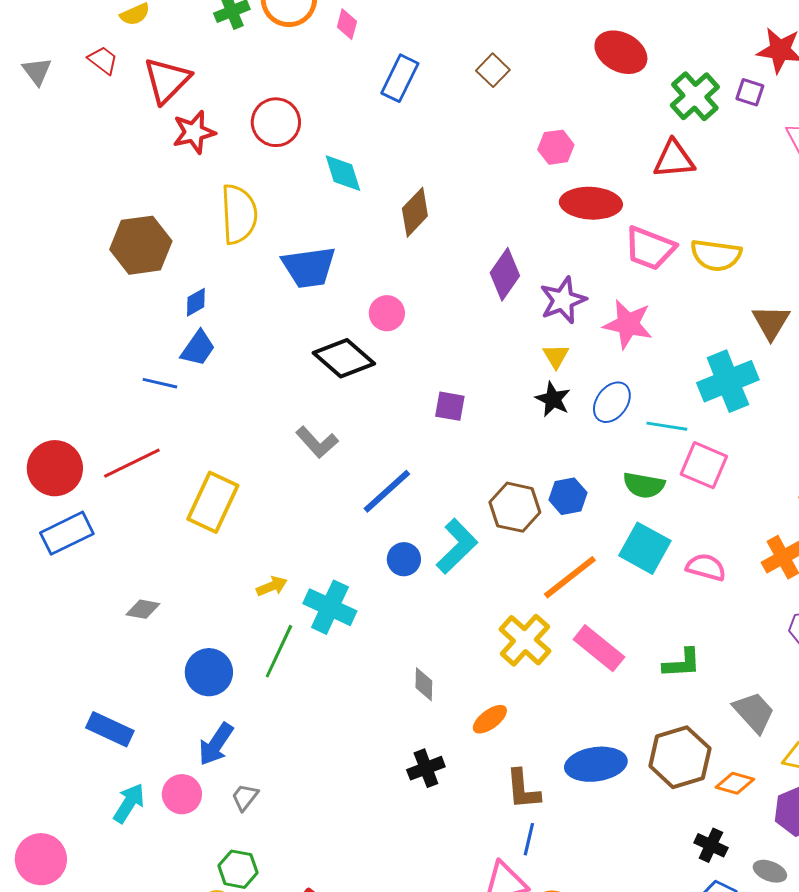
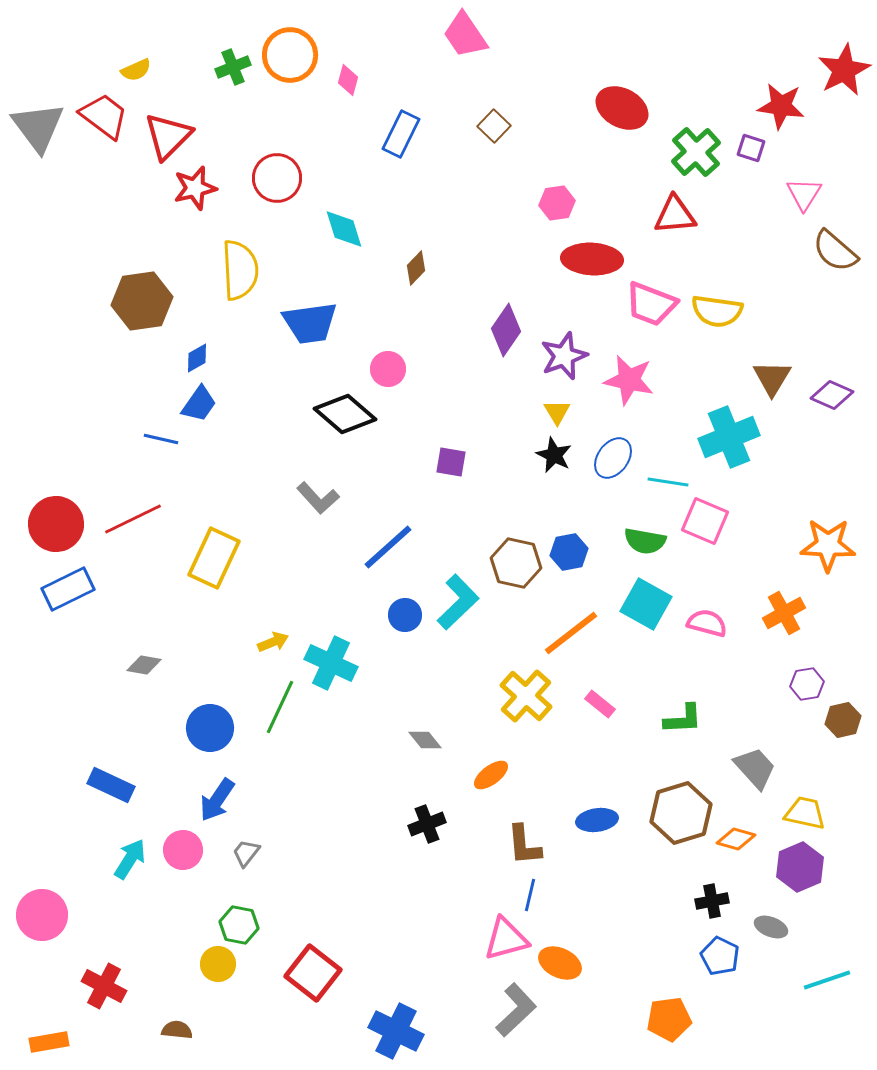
red trapezoid: (103, 60) -> (104, 116), size x1.6
gray triangle: (37, 71) -> (38, 127), size x1.8
brown diamond: (415, 212) -> (416, 268), size x0.7
pink rectangle: (599, 648) -> (600, 704), size x0.6
gray diamond: (424, 684) -> (425, 740), turned -40
blue ellipse: (596, 764) -> (597, 820), size x0.7
black cross: (711, 845) -> (712, 901), turned -36

